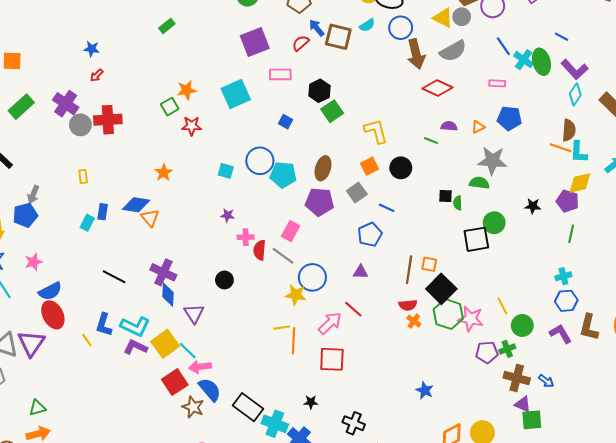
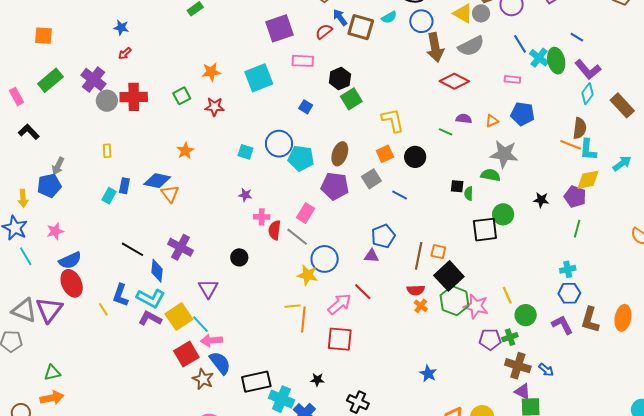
green square: (170, 107) -> (182, 96), moved
blue pentagon: (370, 235) -> (383, 236), moved
blue diamond: (168, 295) -> (157, 271), moved
black rectangle: (248, 407) -> (256, 382), turned -52

